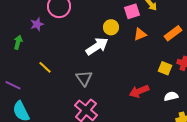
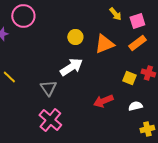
pink square: (132, 11) -> (137, 21), moved
orange triangle: (140, 34) -> (104, 44), size x1.5
white arrow: (97, 46) -> (71, 67), moved

